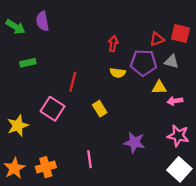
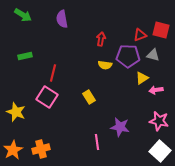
purple semicircle: (42, 21) -> (62, 19), moved
green arrow: (16, 27) -> (23, 15), moved
red line: (73, 82) -> (53, 73), moved
yellow triangle: (159, 87) -> (142, 78), turned -32
yellow star: (18, 126) -> (16, 112), turned -30
pink line: (90, 159) -> (97, 142), moved

